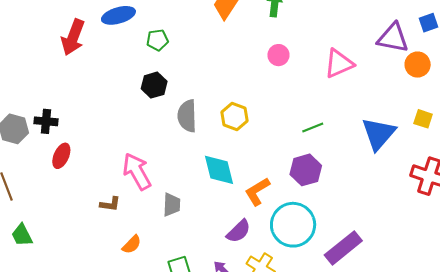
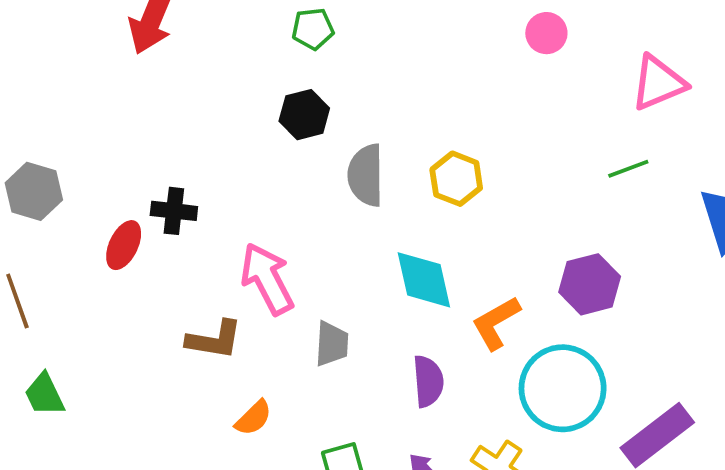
pink circle: (278, 55) -> (546, 33), moved
black cross: (46, 121) -> (174, 211), moved
green line: (313, 128) -> (628, 169), moved
brown L-shape: (110, 204) -> (214, 340), size x1.4
purple semicircle: (239, 231) -> (428, 381), moved, turned -52

